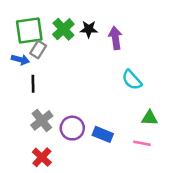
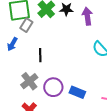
blue arrow: (20, 60) -> (12, 44), moved, turned 104
black line: (33, 84) -> (40, 55), moved

